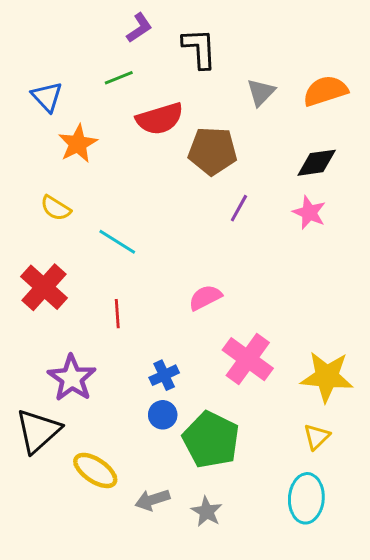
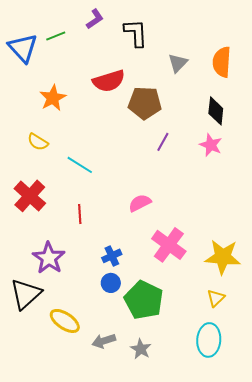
green line: (119, 78) -> (56, 36), moved
orange semicircle: (325, 91) -> (222, 62), turned -68
blue triangle: (47, 97) -> (23, 48), moved, size x1.4
black diamond: (317, 163) -> (216, 111), turned -76

